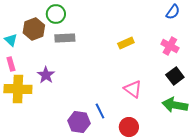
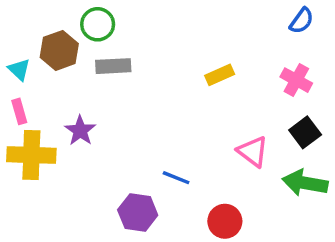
pink triangle: (133, 89) -> (253, 152), moved
blue line: (100, 111) -> (176, 178), moved, turned -42

